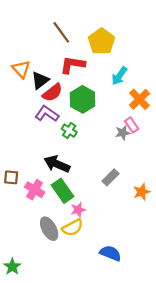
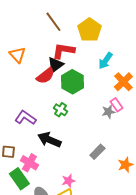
black triangle: (40, 80) -> (55, 65), moved
purple L-shape: (47, 114) -> (25, 118), moved
green rectangle: (62, 191) -> (19, 179), moved

